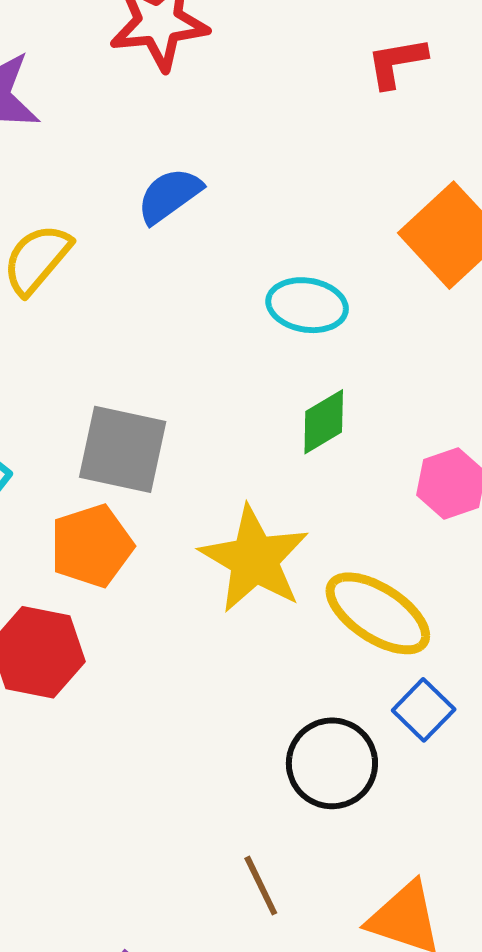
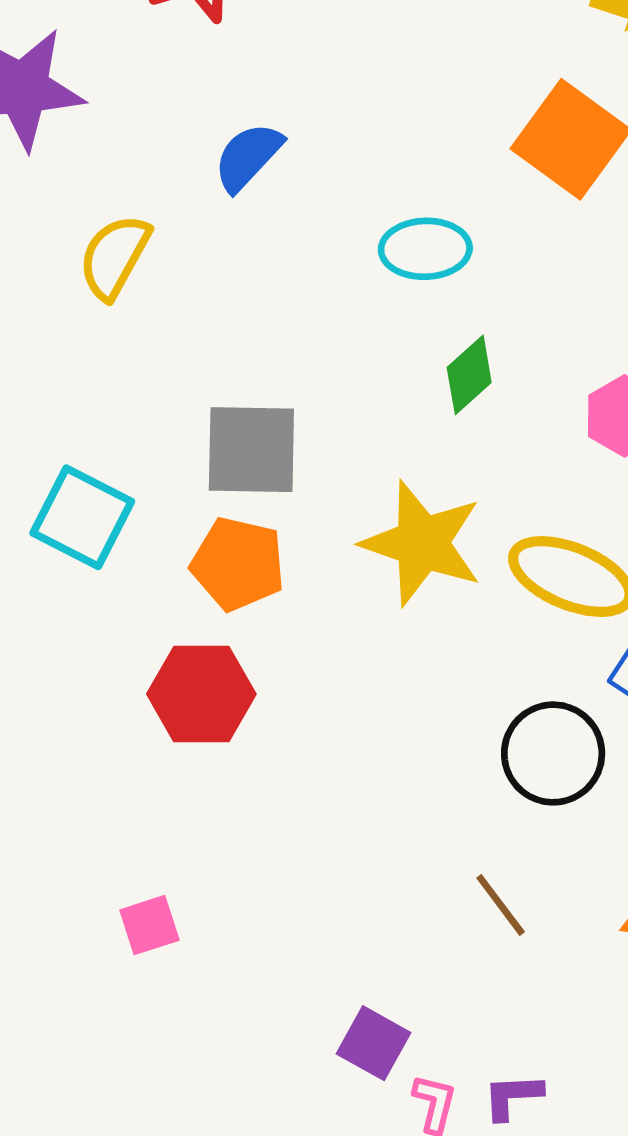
orange pentagon: (92, 546) -> (238, 564), turned -30

